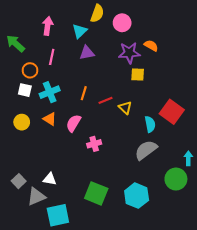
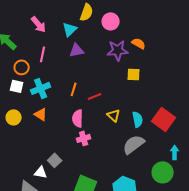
pink arrow: (48, 26) -> (39, 24), turned 132
yellow square: (138, 75) -> (134, 74), moved
yellow triangle: (125, 108) -> (114, 115), moved
red square: (172, 112) -> (164, 119), moved
pink semicircle: (73, 123) -> (78, 118), moved, turned -30
gray square: (19, 181) -> (55, 160), moved

